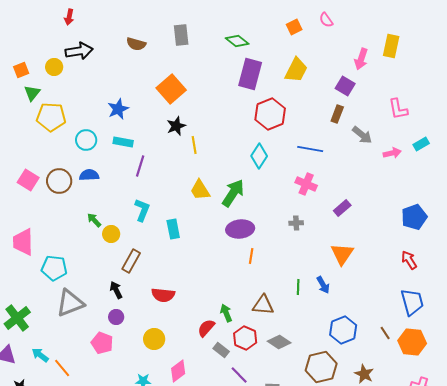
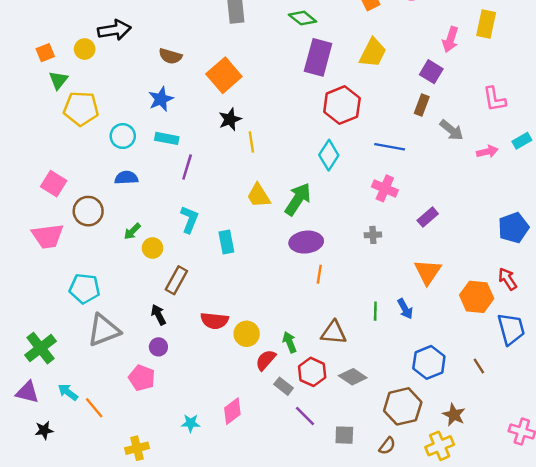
brown semicircle: (136, 44) -> (170, 56), moved
brown circle: (59, 181) -> (88, 211), moved
green arrow: (94, 220) -> (132, 231), turned -91
pink trapezoid: (23, 242) -> (48, 236), moved, turned -96
yellow circle: (154, 339) -> (247, 334), moved
orange hexagon: (412, 342) -> (477, 297), moved

